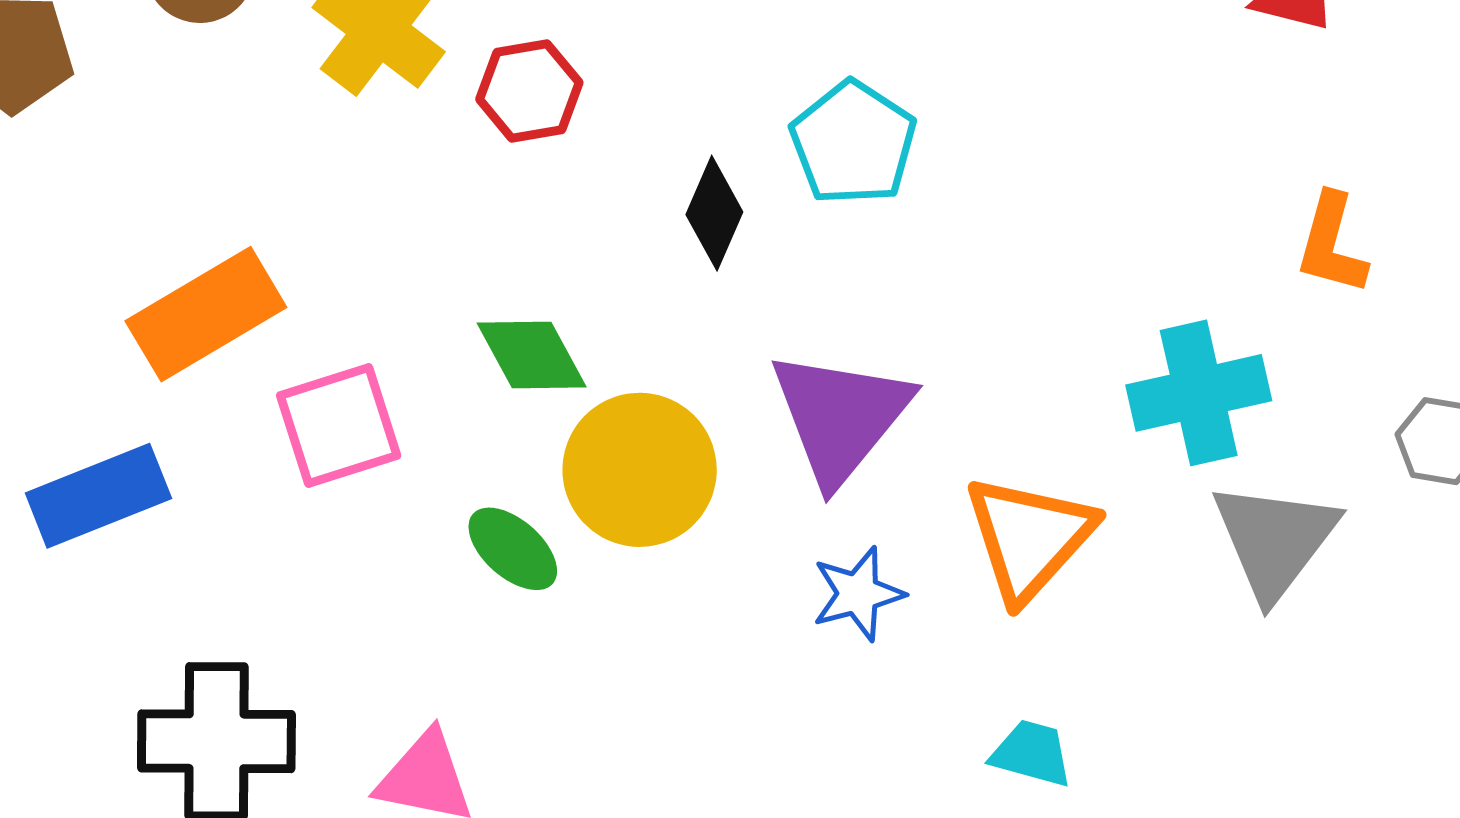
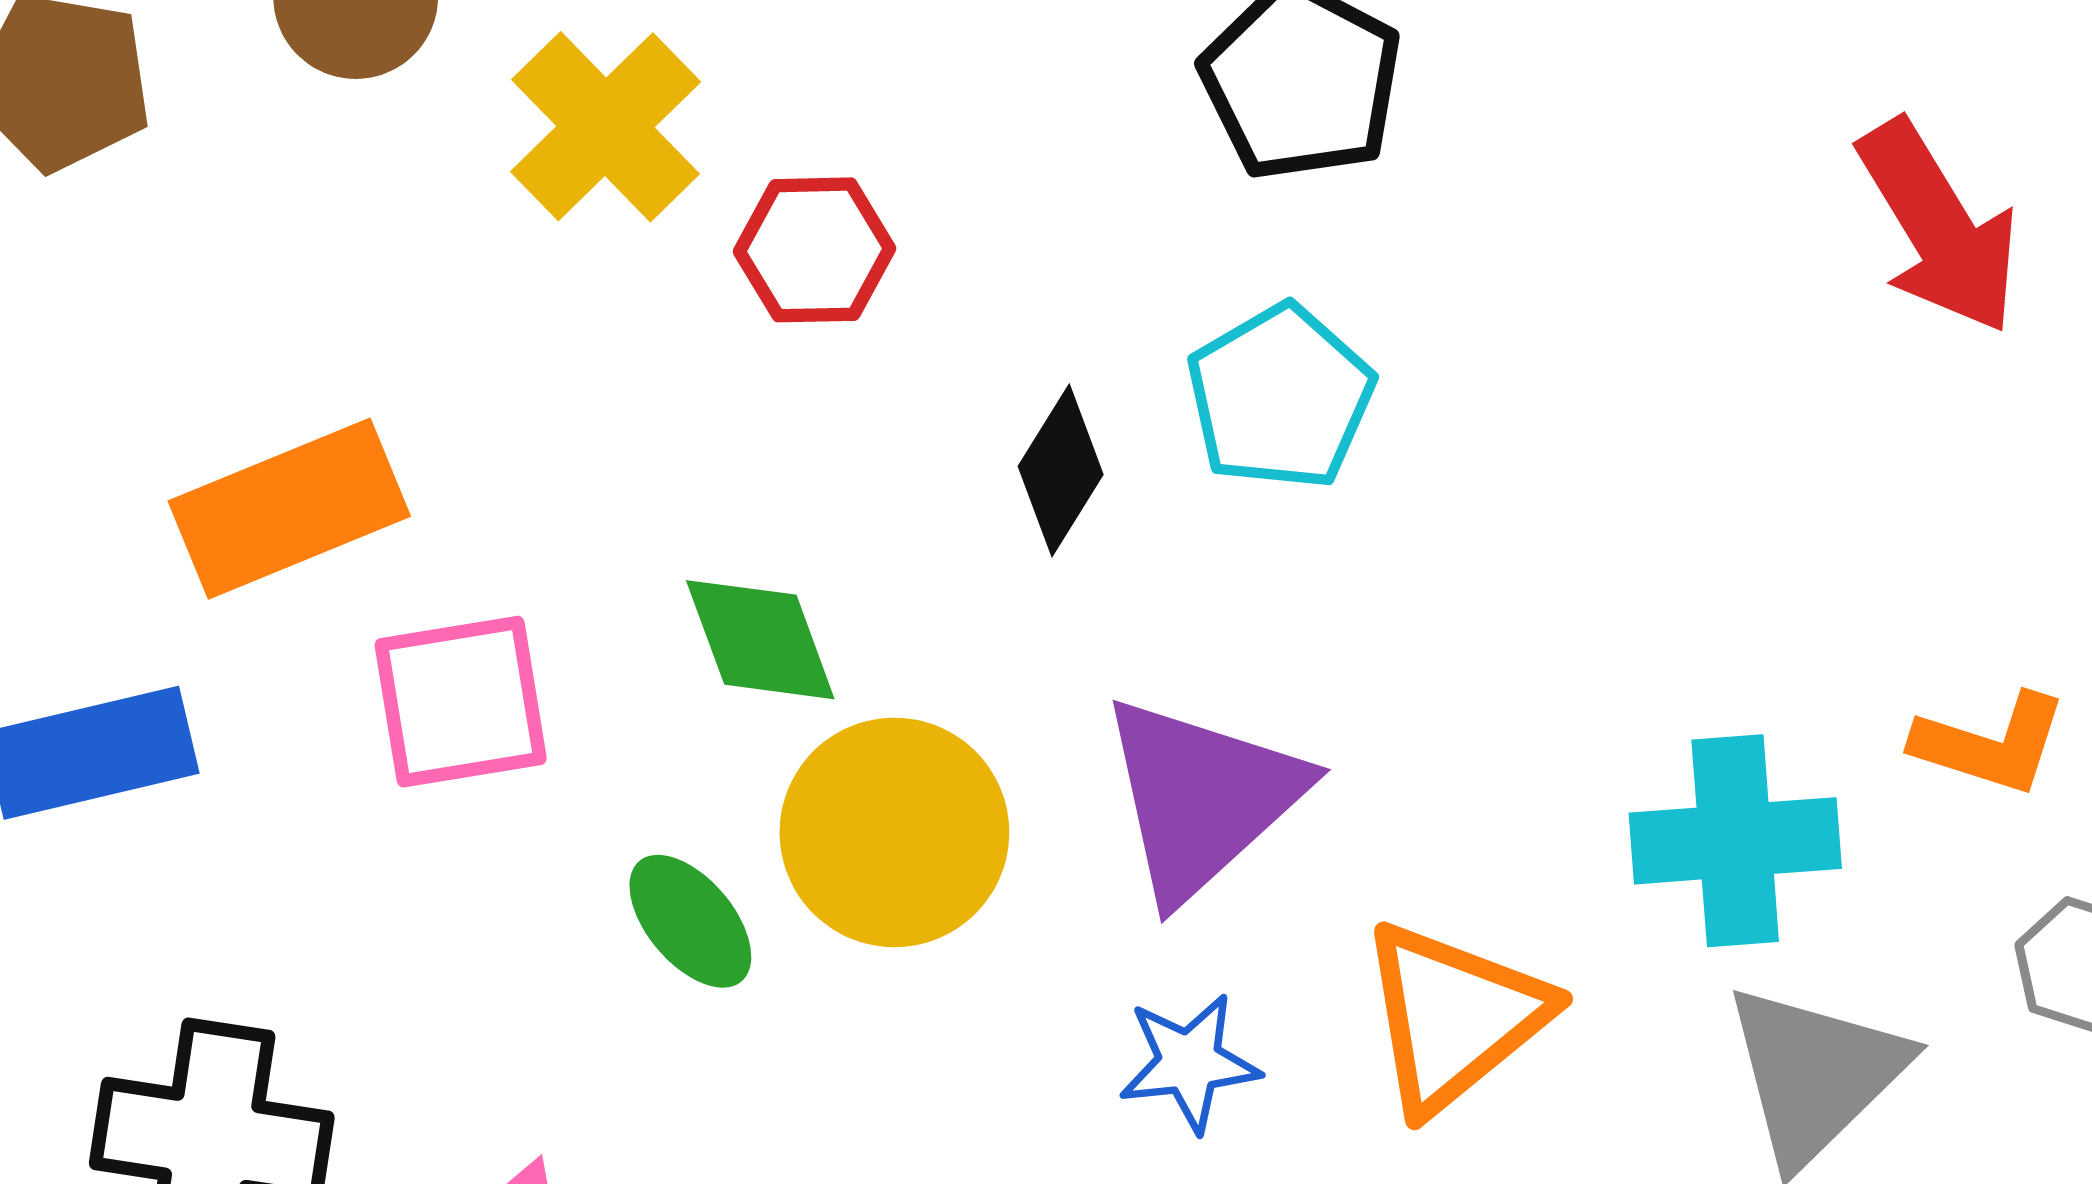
orange L-shape: (1332, 244) -> (1990, 744), moved, turned -96

